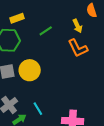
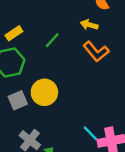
yellow arrow: (78, 26) -> (89, 25), turned 144
cyan line: (38, 109) -> (90, 133), moved

